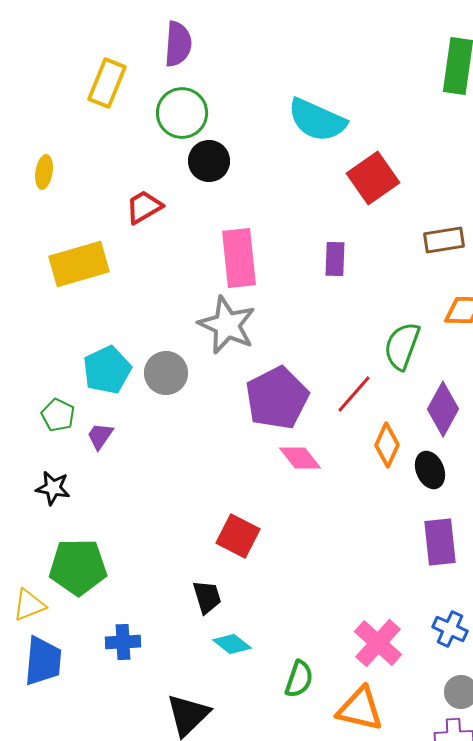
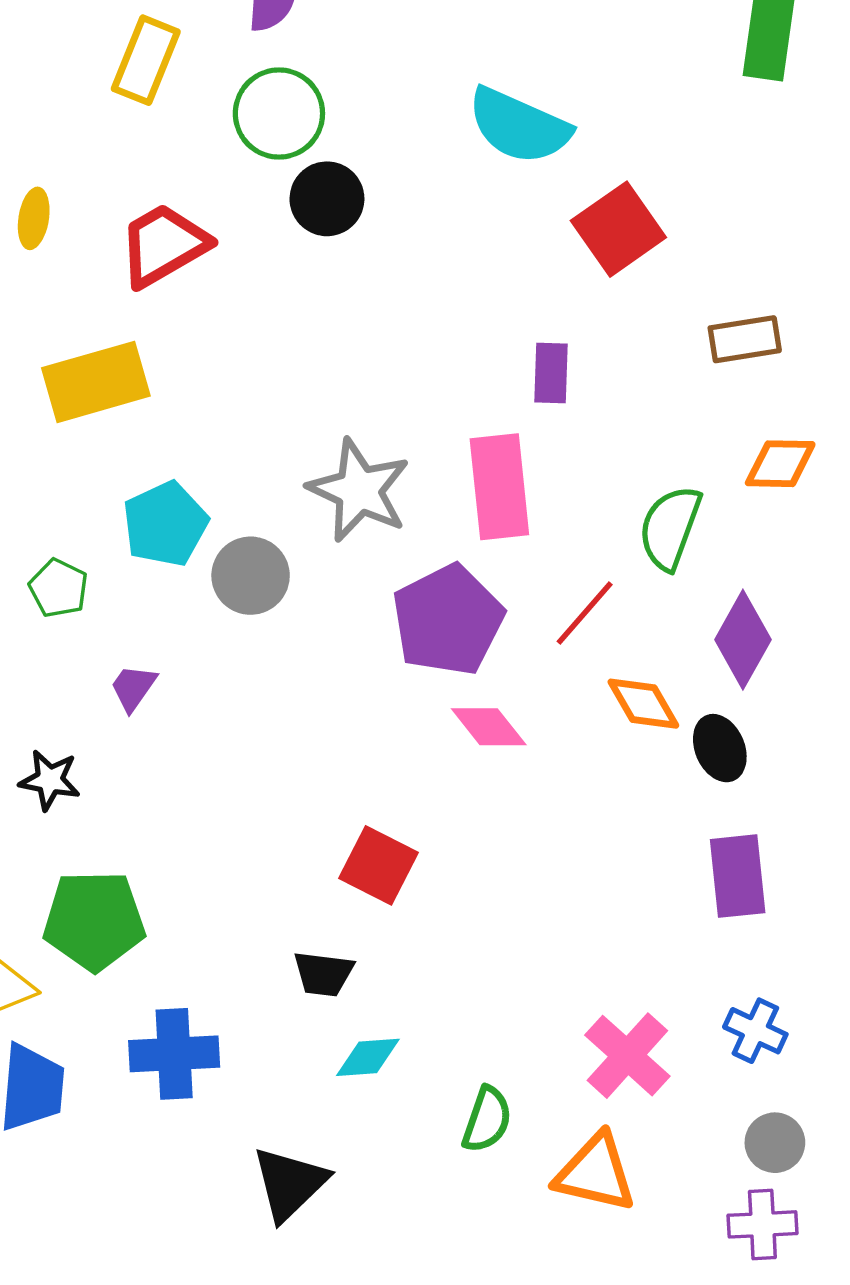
red trapezoid: (144, 207) -> (163, 245), moved, size x1.4
pink rectangle: (239, 258) -> (499, 487), moved
cyan pentagon: (107, 370) -> (165, 524), moved
green pentagon: (58, 415) -> (59, 588), moved
orange diamond: (387, 445) -> (643, 704), turned -54
black trapezoid: (207, 597) -> (323, 974), turned 114
blue cross: (123, 642) -> (174, 1054), size x1.4
cyan diamond: (232, 644) -> (368, 1057), turned -42

